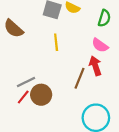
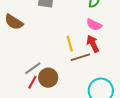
yellow line: (56, 42) -> (70, 44), moved
brown line: (80, 78) -> (80, 57), turned 60

